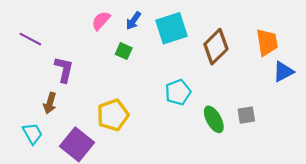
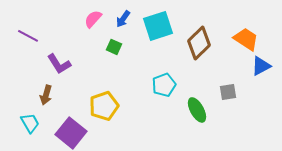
orange trapezoid: (267, 42) -> (246, 39), turned -48
purple L-shape: (64, 69) -> (59, 64), turned 135
gray square: (246, 115) -> (228, 92), moved

